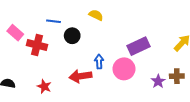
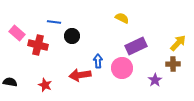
yellow semicircle: (96, 15) -> (122, 18), moved
brown cross: (177, 76) -> (173, 64), moved

